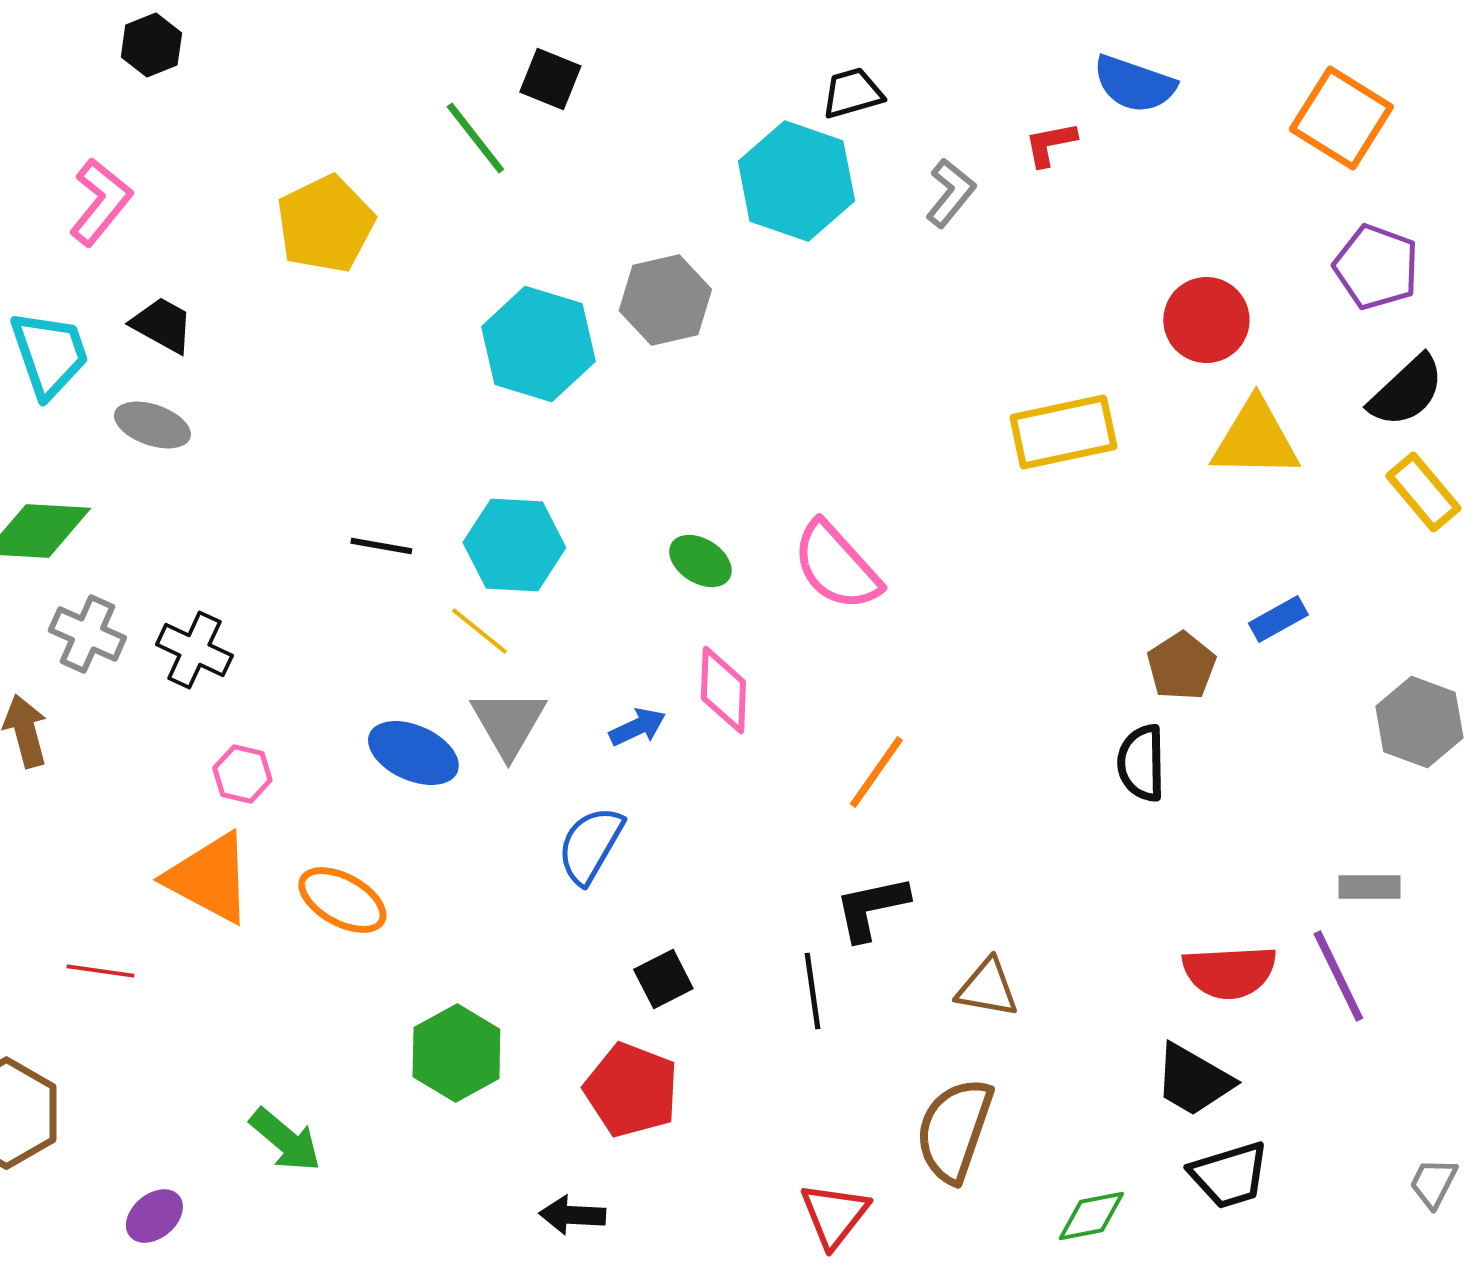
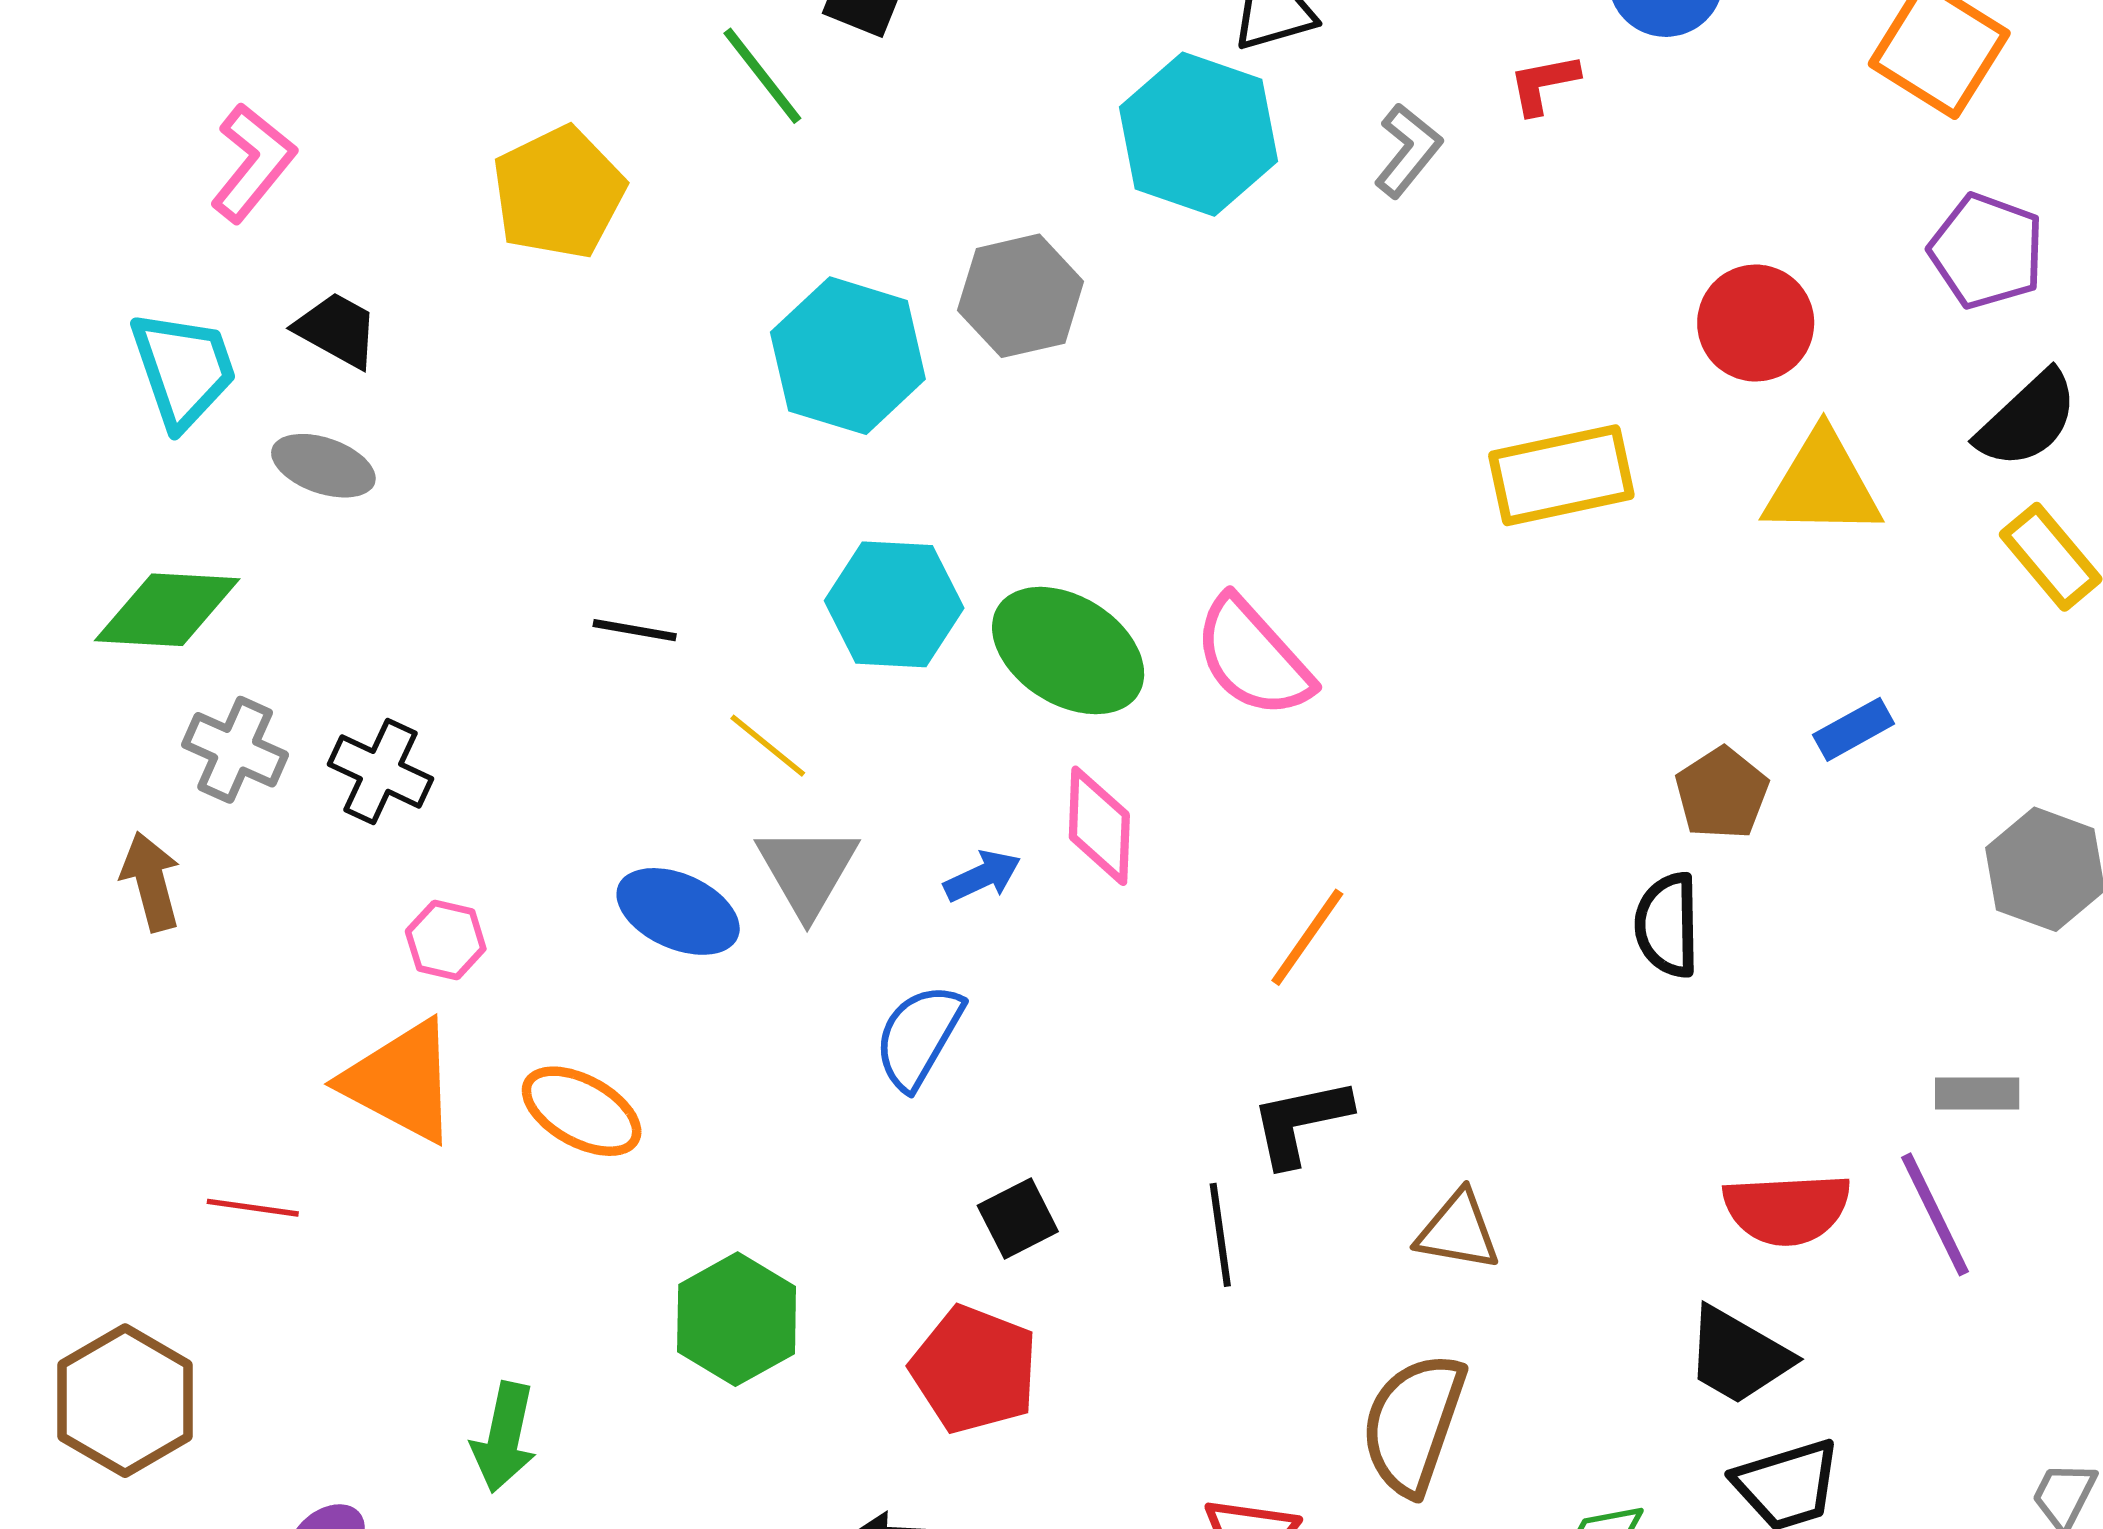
cyan hexagon: (514, 545) -> (894, 604), moved
green ellipse: (700, 561) -> (1068, 651), size x1.8
green arrow: (285, 1140) -> (504, 1437), turned 62

